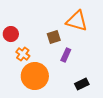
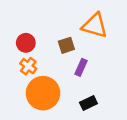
red circle: (11, 34) -> (26, 43), moved
black rectangle: (82, 84) -> (88, 103), moved

